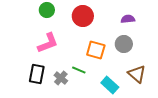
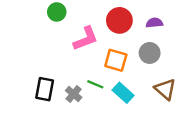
red circle: (83, 16) -> (119, 20), moved
pink L-shape: (48, 43) -> (86, 38), moved
cyan rectangle: (110, 85) -> (123, 93), moved

